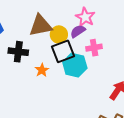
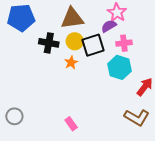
yellow circle: (59, 35) -> (75, 41), moved
cyan hexagon: (75, 65) -> (119, 67), moved

